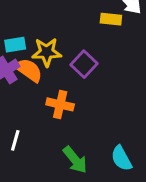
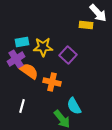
orange semicircle: (29, 70) -> (29, 71), moved
cyan semicircle: (121, 158) -> (74, 106), moved

